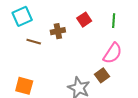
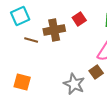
brown cross: (58, 31) -> (54, 30), size x1.5

